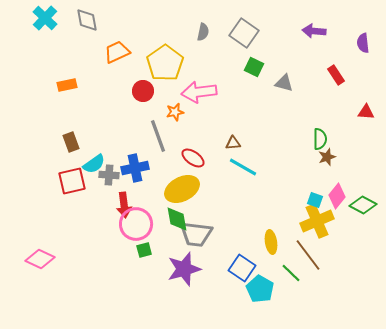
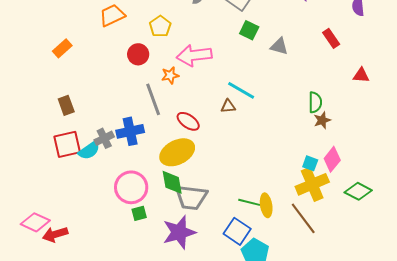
yellow pentagon: (165, 63) -> (160, 26), size x0.6
orange rectangle: (67, 85) -> (62, 48), turned -30
cyan semicircle: (94, 164) -> (89, 150), moved
cyan line: (243, 167) -> (241, 90), moved
gray cross: (109, 175) -> (104, 138), turned -30
red arrow: (124, 205) -> (55, 234), moved, turned 80
green diamond: (363, 205) -> (358, 191), moved
green line: (291, 273) -> (249, 202), moved, turned -30

